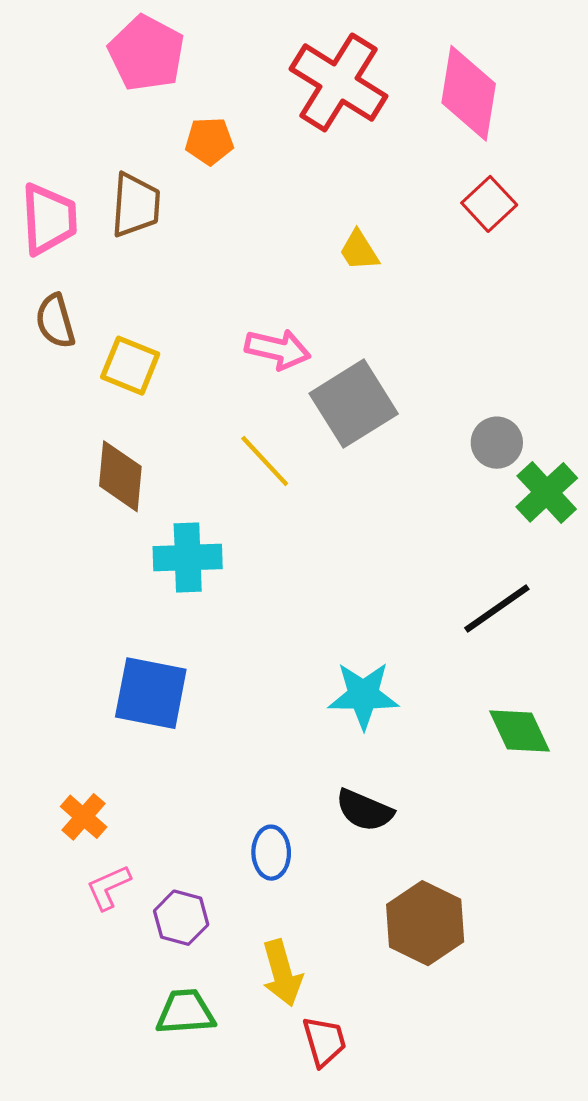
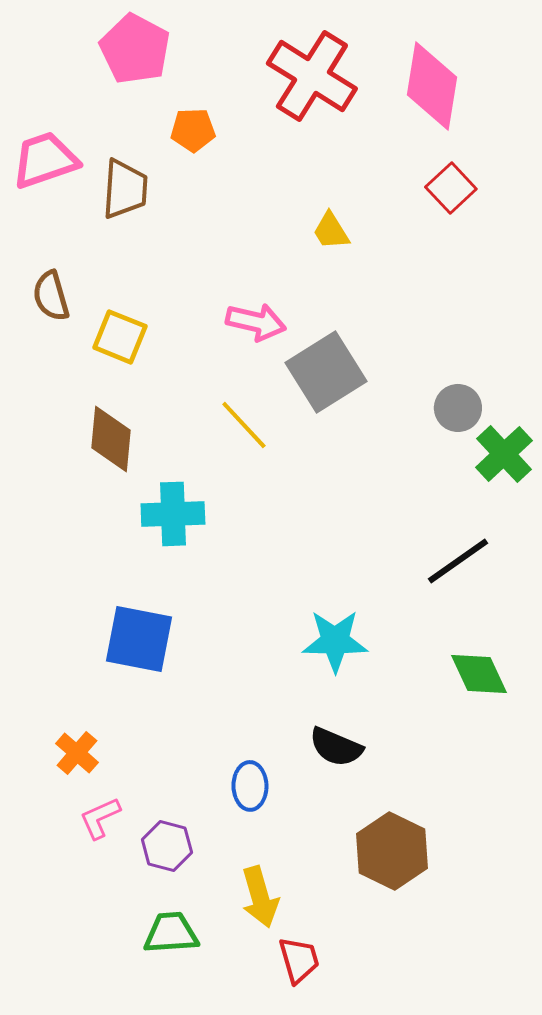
pink trapezoid: (49, 219) -> (45, 160), moved, turned -106

